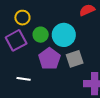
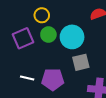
yellow circle: (22, 18) -> (42, 15), moved
purple pentagon: (49, 59) -> (53, 79), moved, turned 30

